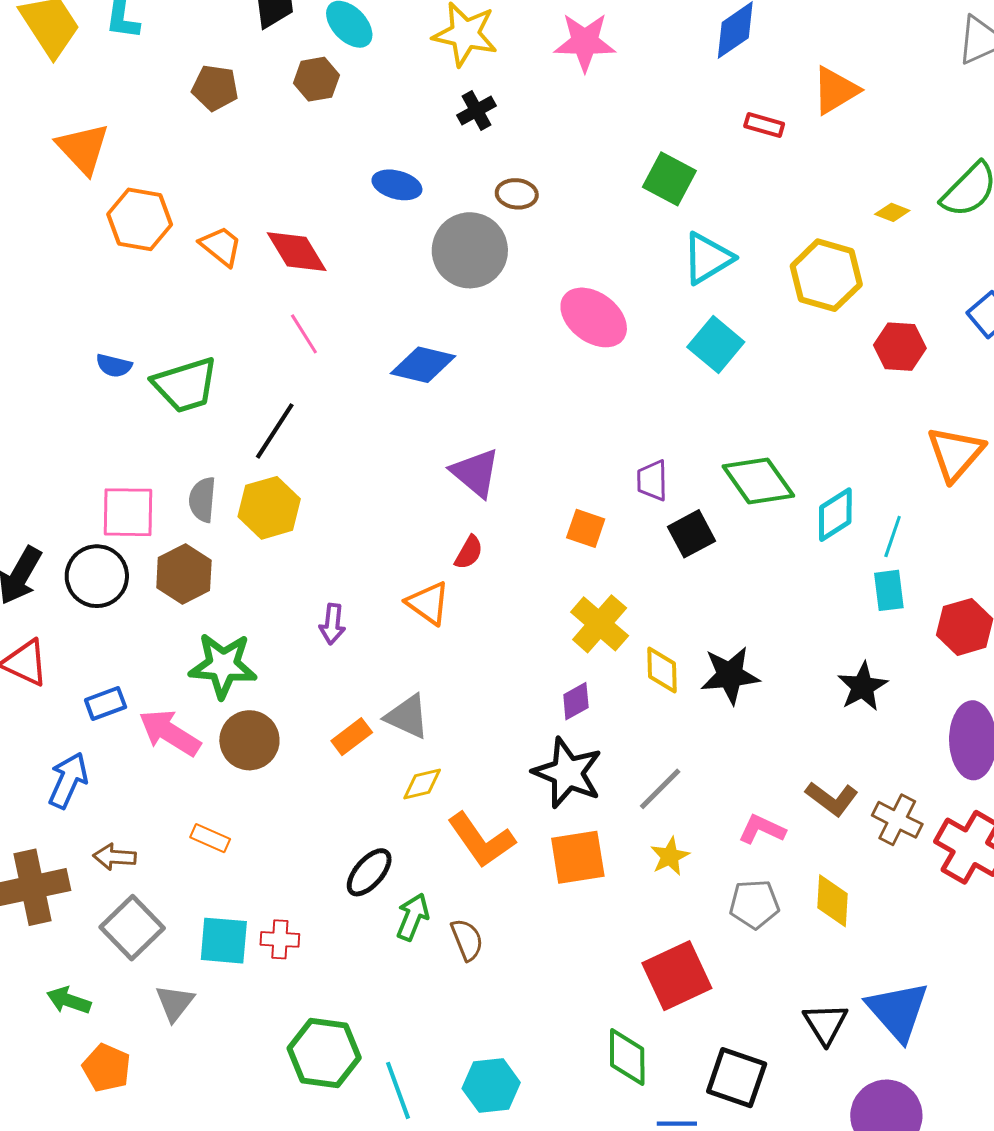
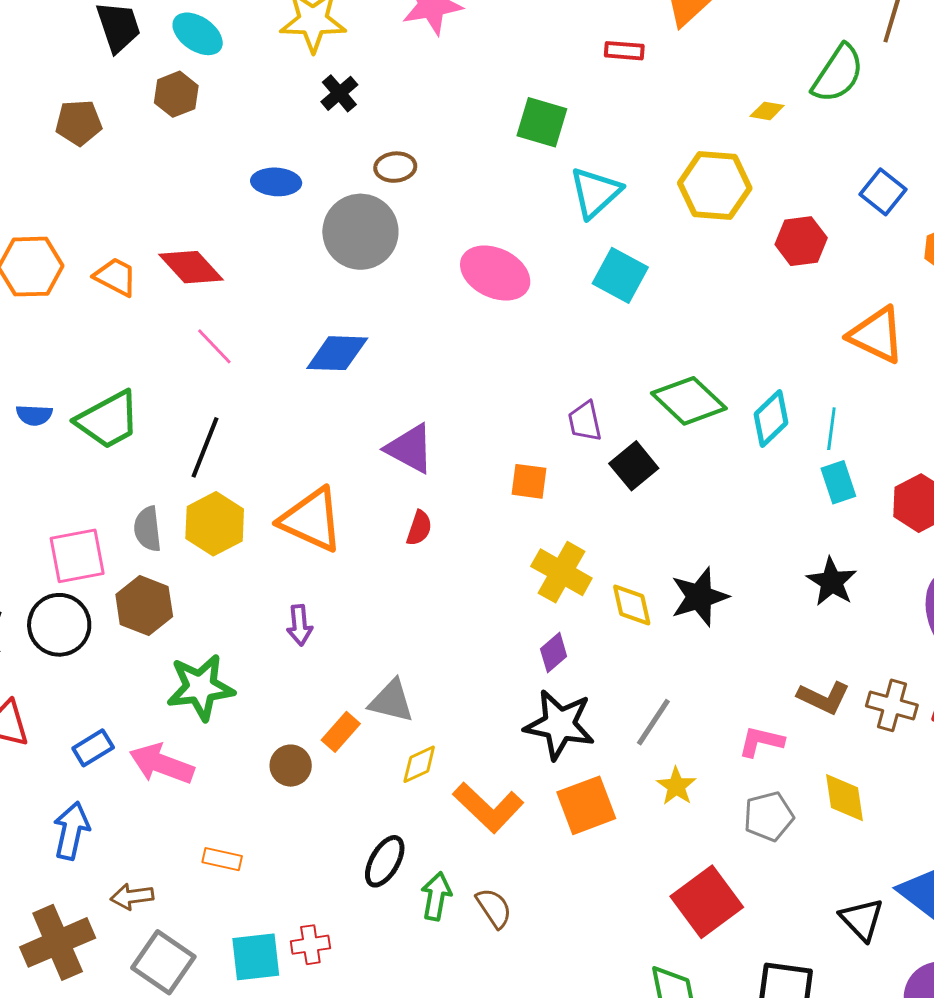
orange triangle: (955, 454) -> (877, 335), turned -34
orange triangle: (428, 603) -> (311, 520), moved, size x1.5
brown circle: (249, 740) -> (291, 766), moved, size x0.7

